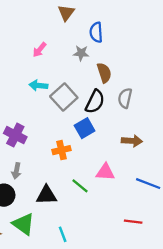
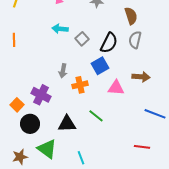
brown semicircle: (104, 73) -> (131, 16), moved
gray square: (64, 97) -> (82, 39), size x0.6
purple cross: (15, 135) -> (41, 95), moved
gray arrow: (16, 171) -> (63, 71), moved
pink triangle: (105, 172) -> (116, 88), moved

